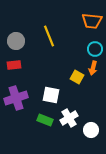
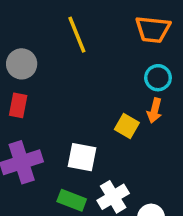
yellow line: (49, 36) -> (77, 35), moved
red rectangle: (14, 65) -> (18, 105), turned -72

